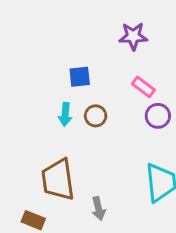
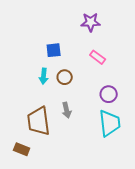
purple circle: (158, 116) -> (109, 94), moved
gray arrow: (98, 209) -> (67, 110), moved

